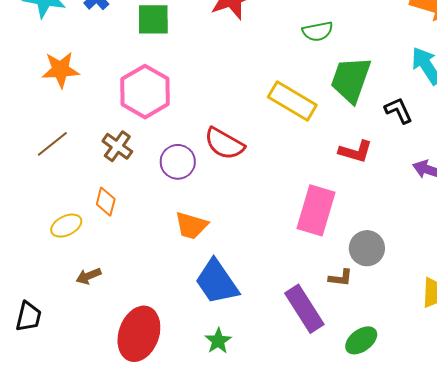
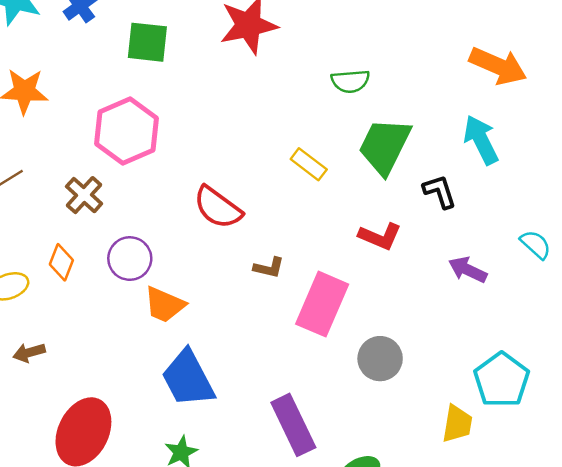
yellow rectangle: (292, 101) -> (309, 164), size x0.6
purple circle: (178, 162) -> (130, 259), moved
brown L-shape: (341, 278) -> (269, 268), moved

